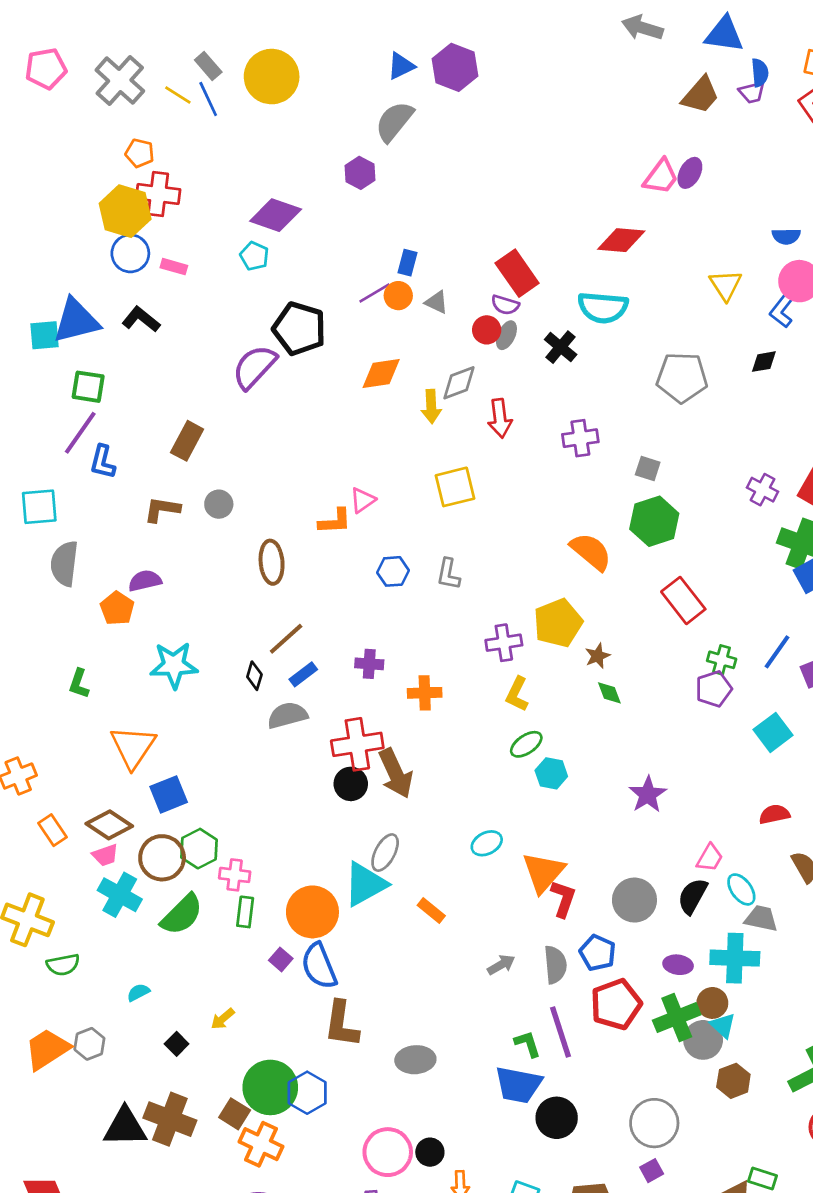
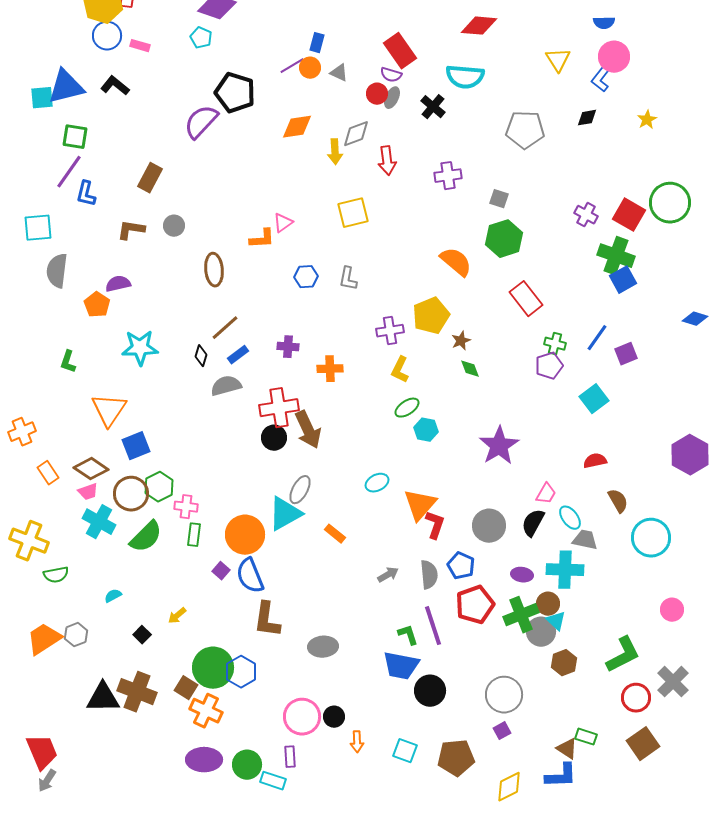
purple star: (648, 794) -> (499, 446), size x1.4

